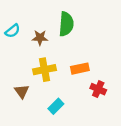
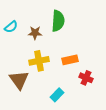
brown triangle: (22, 91) -> (19, 80), size x1.5
cyan rectangle: (56, 106) -> (57, 95), moved

